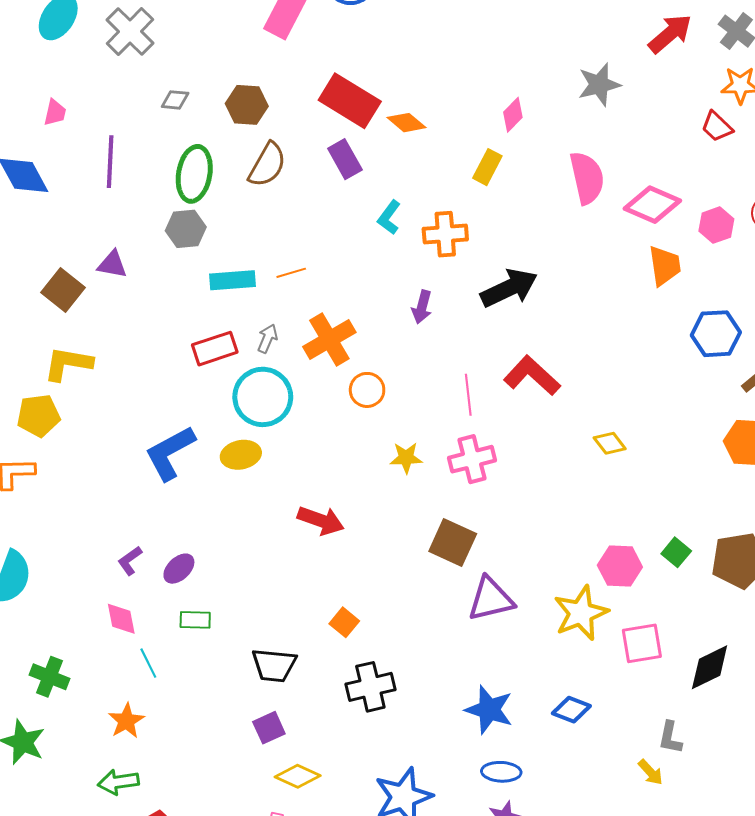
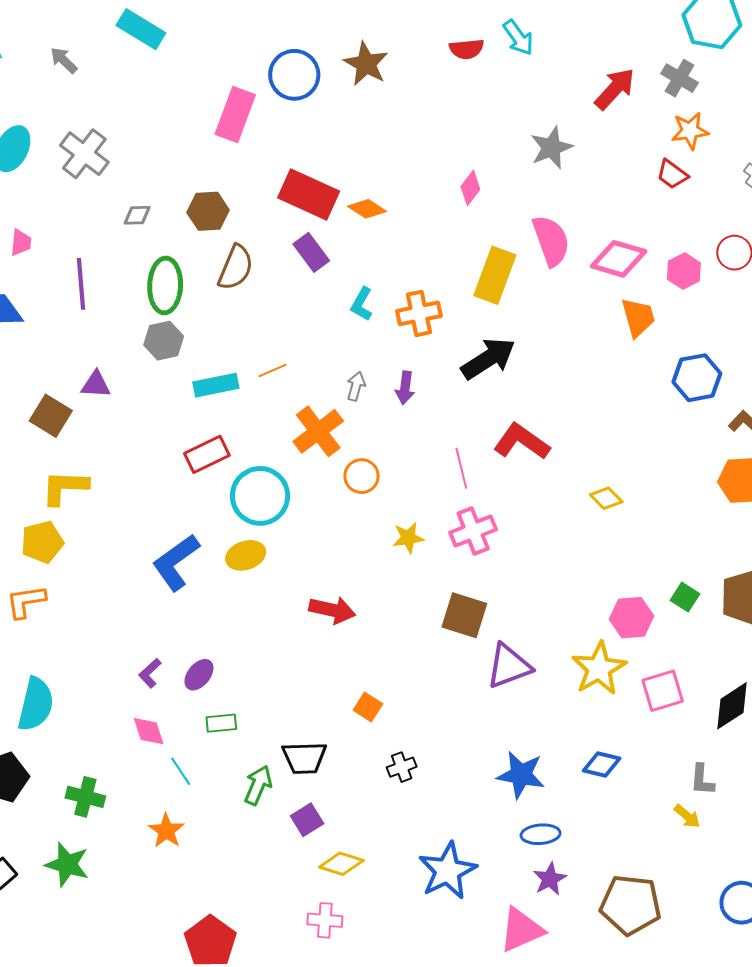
yellow rectangle: (487, 167) -> (495, 275), moved, size x1.6
gray arrow: (267, 339) -> (356, 386), moved
black cross: (370, 687) -> (402, 767), size x0.6
green arrow: (118, 782) -> (258, 785), moved, turned 129

